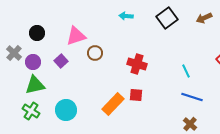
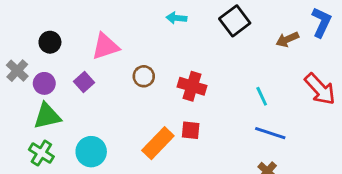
brown arrow: (204, 18) -> (287, 39), moved
brown circle: (95, 53) -> (144, 76), moved

